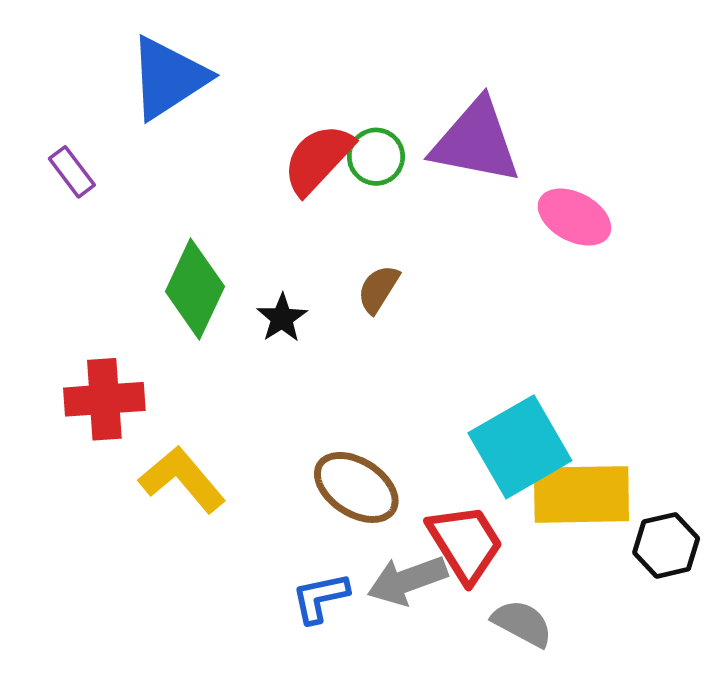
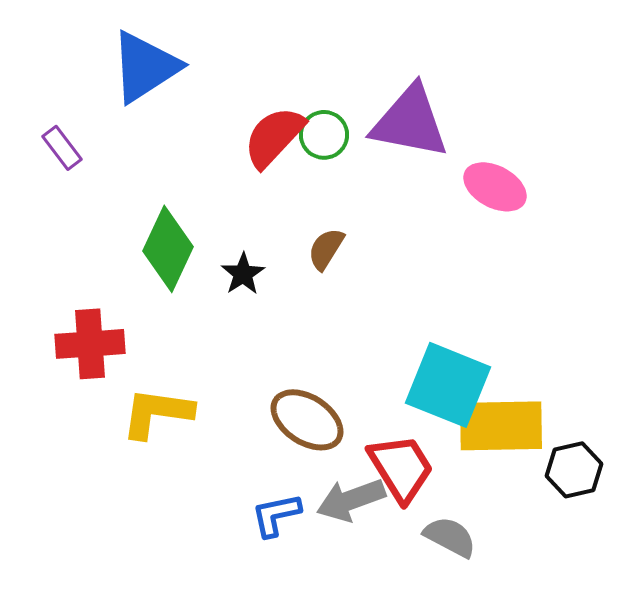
cyan square: (520, 447) -> (448, 385), turned -38
yellow L-shape: (182, 479) -> (157, 413), turned -42

